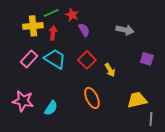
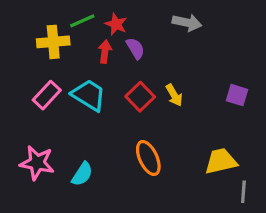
gray arrow: (125, 30) -> (187, 23), moved
red arrow: (53, 33) -> (105, 52), moved
yellow arrow: (110, 70) -> (174, 95), moved

